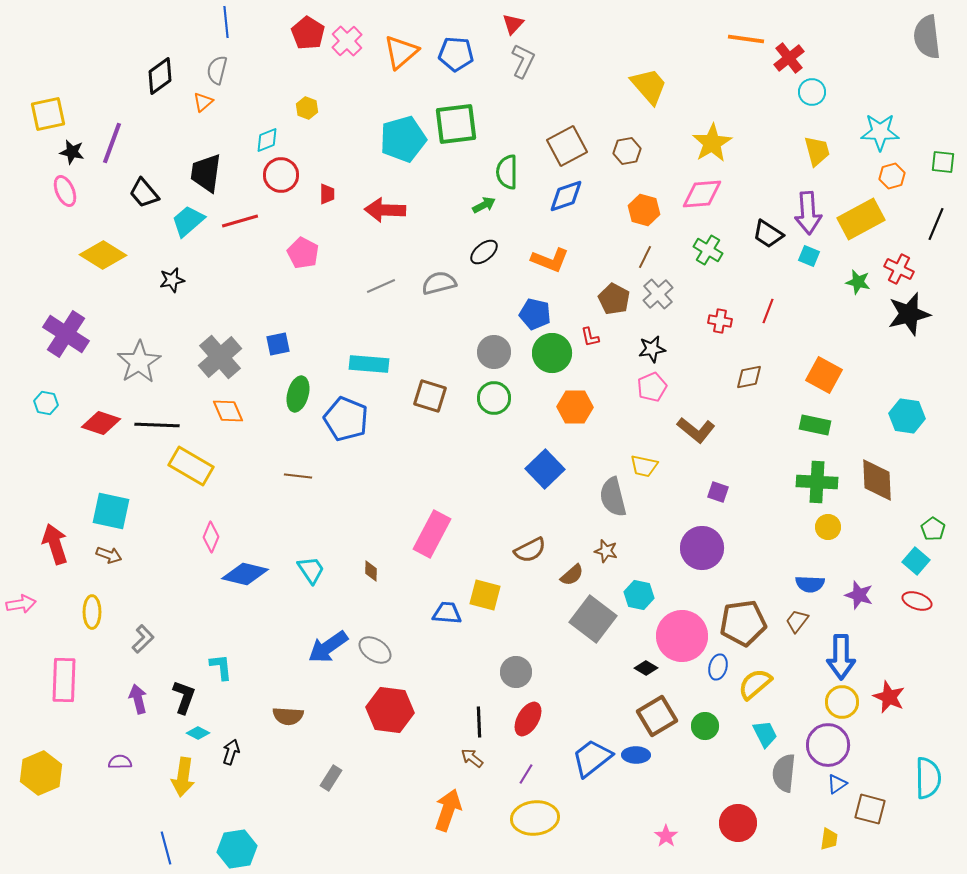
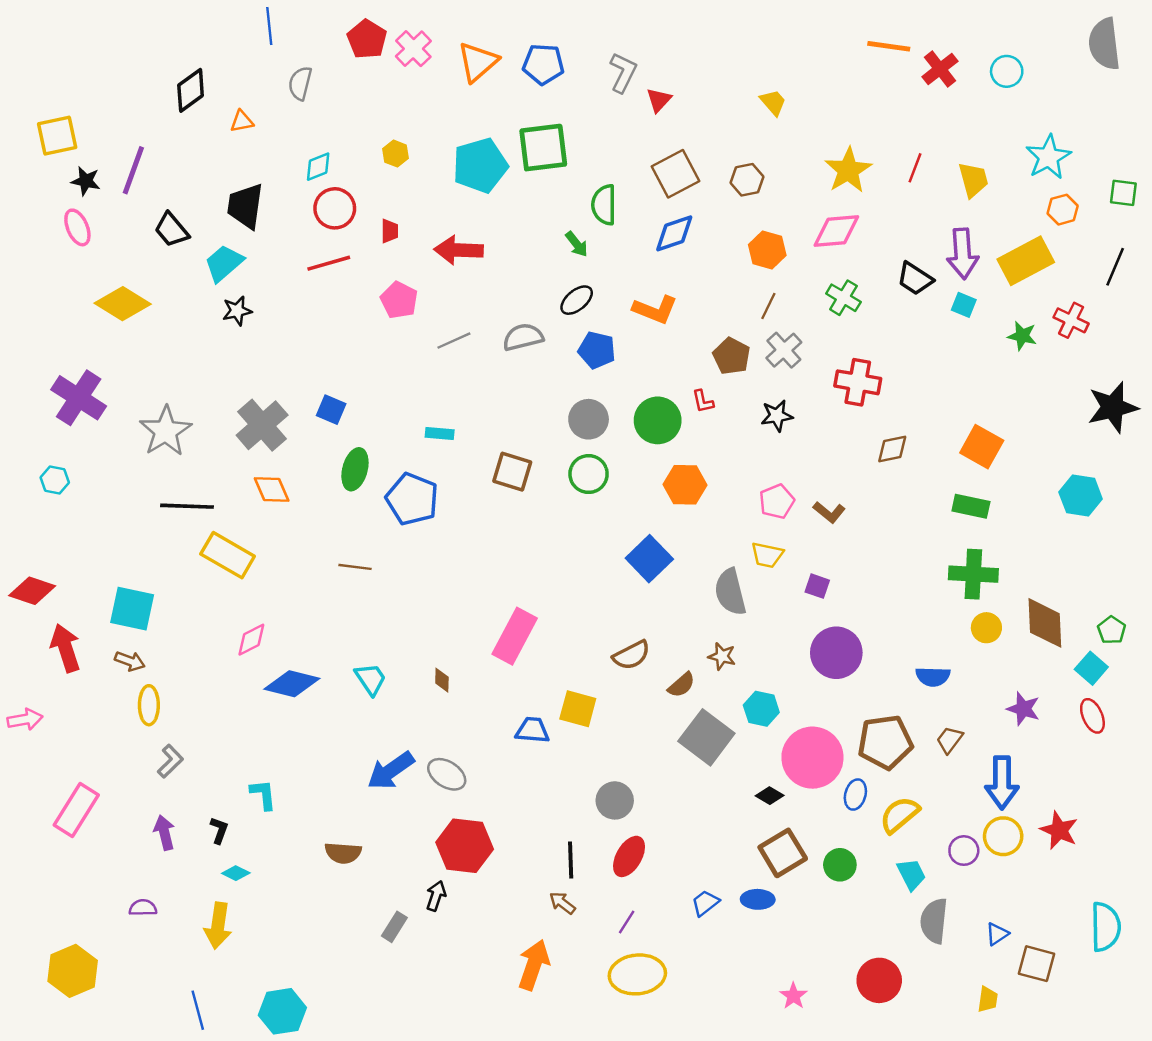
red triangle: (513, 24) -> (659, 100), moved
gray semicircle: (217, 70) -> (300, 83), moved
yellow trapezoid: (649, 86) -> (773, 102), size x0.6
cyan circle: (812, 92) -> (1007, 71), moved
orange triangle: (203, 102) -> (242, 121), turned 30
yellow hexagon: (307, 108) -> (396, 154), moved
cyan star: (880, 132) -> (1048, 157), turned -30
green arrow: (484, 205) -> (577, 244), turned 80
red line: (240, 221) -> (329, 263), moved
pink pentagon: (303, 253) -> (399, 300), moved
black star: (172, 280) -> (237, 311), moved
red line: (768, 311) -> (915, 168), moved
blue pentagon: (535, 314) -> (597, 350), moved
black star: (909, 314) -> (1113, 407), moved
red cross: (720, 321) -> (858, 382), size x1.6
blue square: (278, 344) -> (331, 410), turned 35
cyan rectangle: (369, 364) -> (440, 434), size x0.6
pink pentagon: (652, 387) -> (777, 501), moved
red diamond: (101, 423) -> (32, 591), moved
brown L-shape: (696, 430) -> (829, 512), size x0.7
brown diamond: (877, 480) -> (1045, 623), moved
purple square: (718, 492) -> (817, 586), moved
pink diamond: (211, 537) -> (251, 640), turned 40
blue semicircle: (810, 584) -> (933, 677), moved
red ellipse: (917, 601) -> (1092, 716), turned 48
yellow ellipse: (92, 612) -> (149, 705), moved
pink rectangle: (64, 680) -> (76, 810), turned 30
black L-shape: (184, 697) -> (219, 830), size x0.7
purple circle: (828, 745) -> (964, 851), moved, size x0.6
black arrow: (231, 752) -> (436, 896), moved
blue trapezoid: (592, 758) -> (705, 903), size x0.6
yellow hexagon: (41, 773) -> (73, 971), moved

